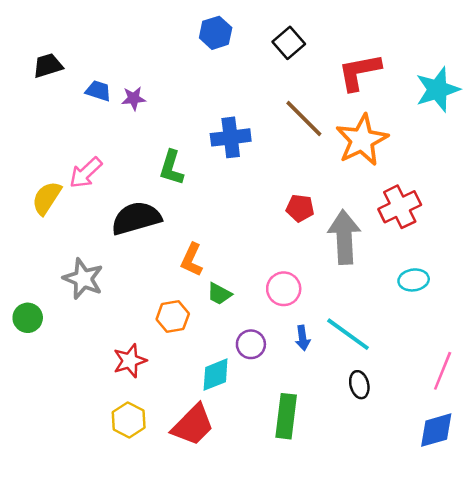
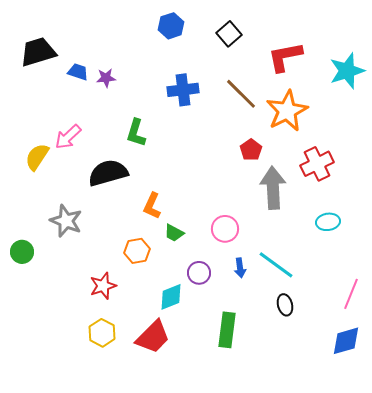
black trapezoid: (48, 66) -> (38, 52), size x1.5
blue cross: (231, 137) -> (183, 90), moved
red pentagon: (300, 208) -> (251, 150), moved, turned 30

